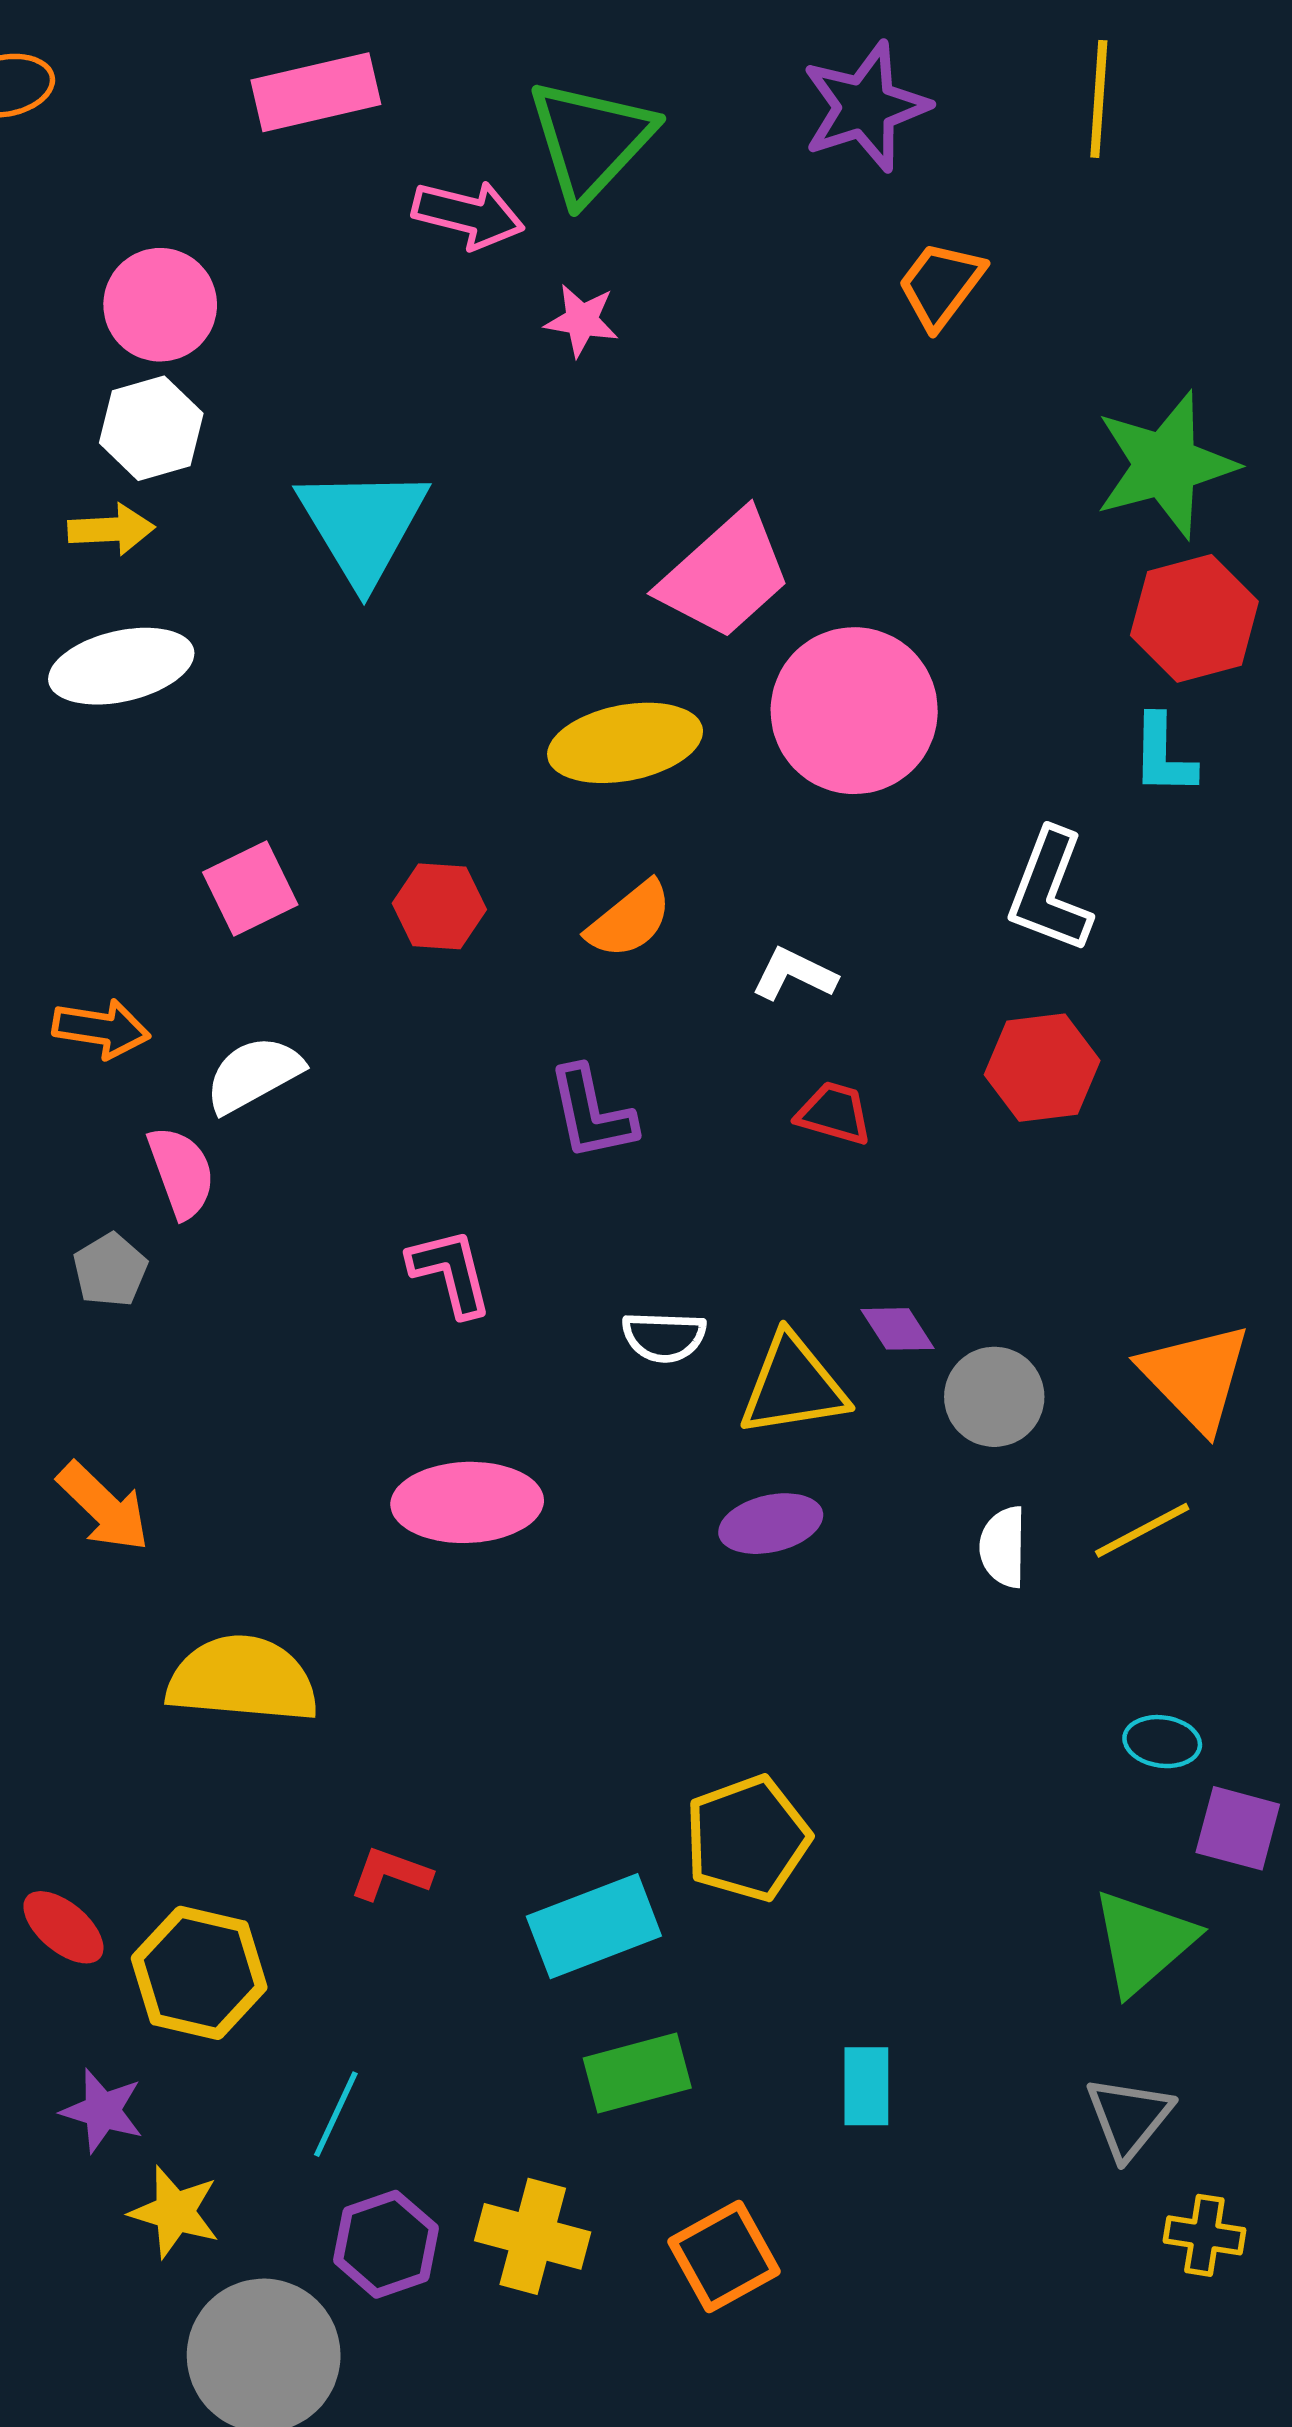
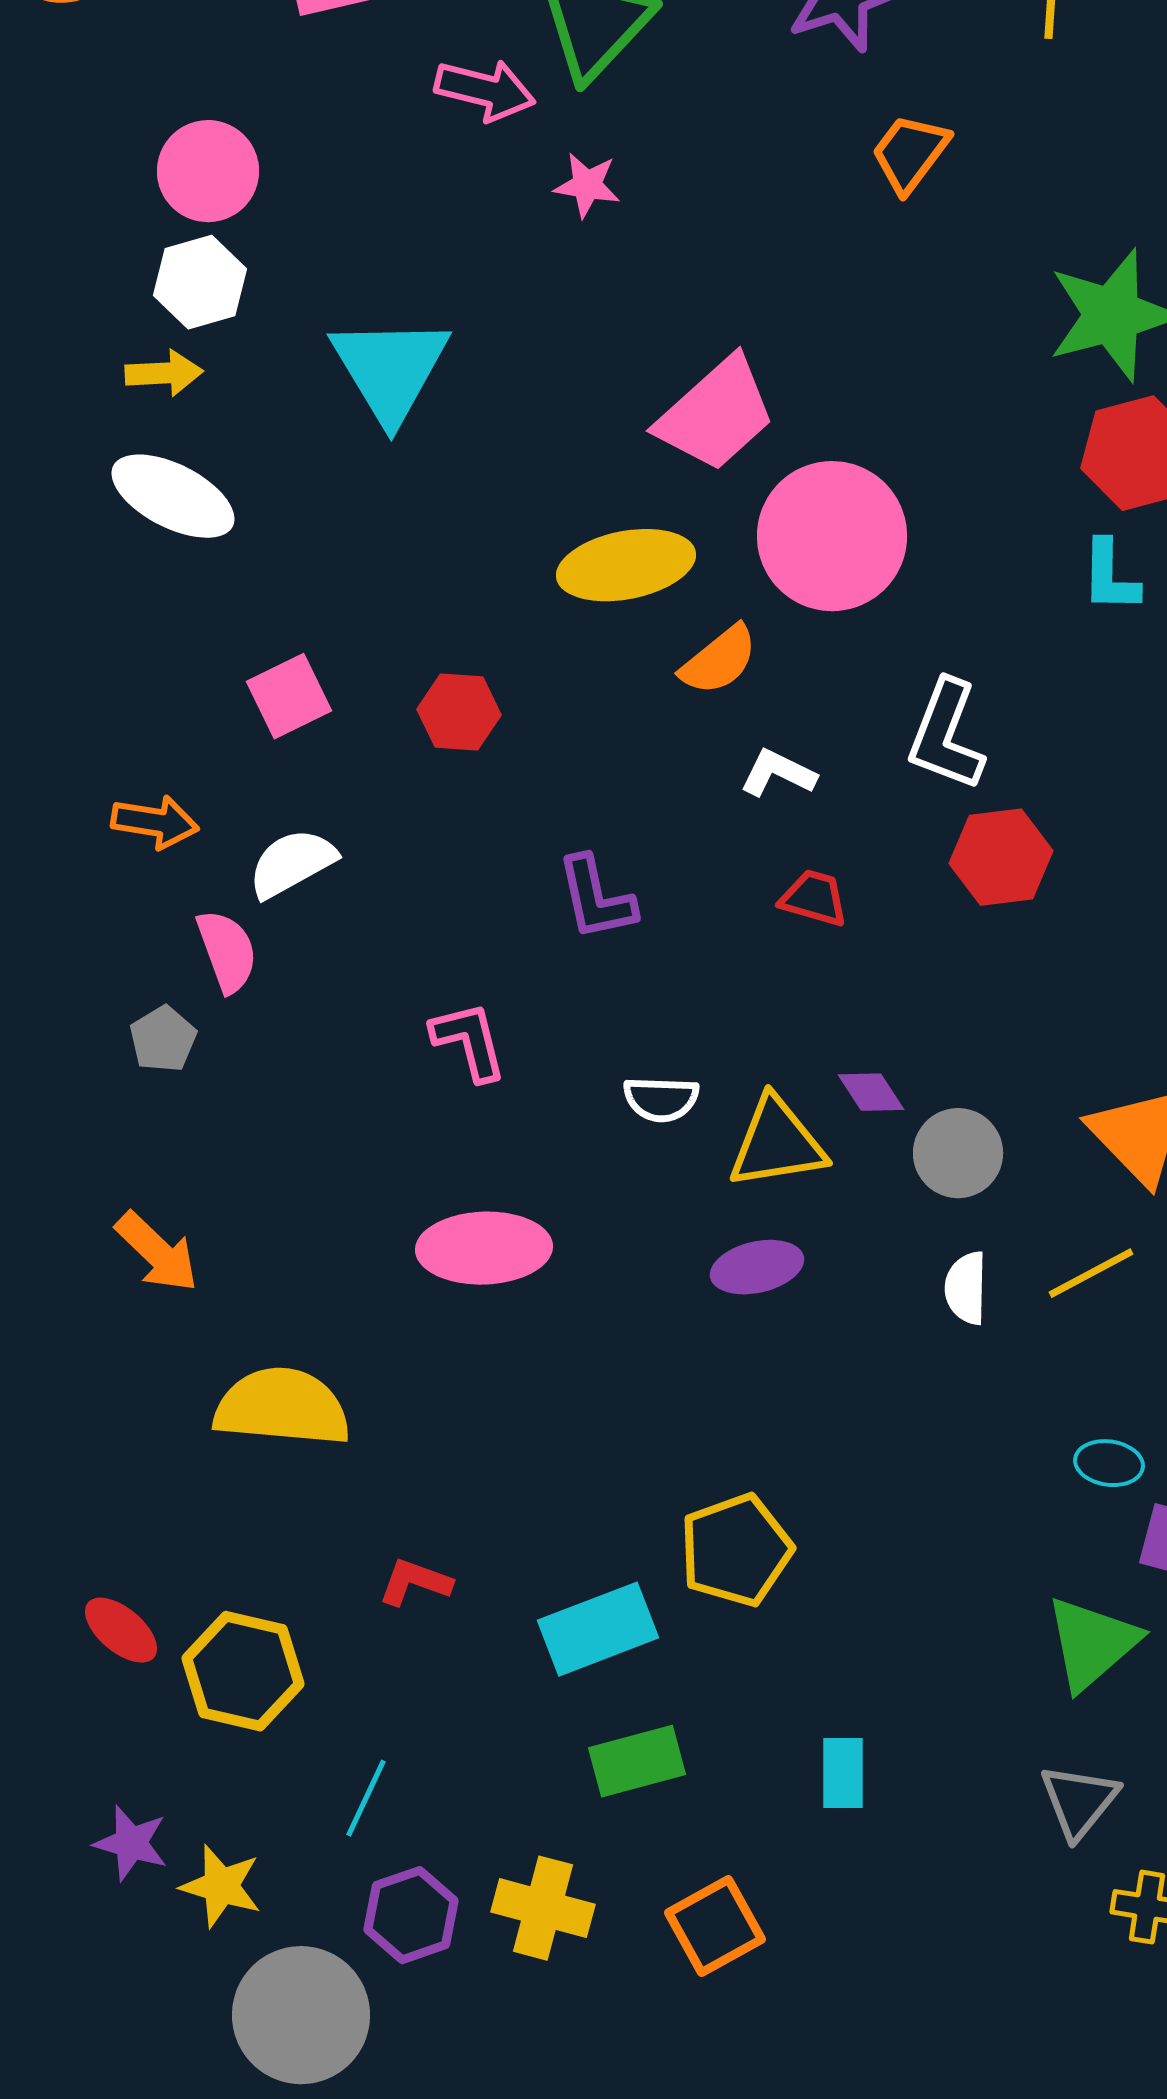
white ellipse: (121, 666) -> (173, 496), turned 40
white L-shape: (1050, 891) -> (946, 735), moved
orange semicircle: (629, 920) -> (719, 660), moved
purple star: (102, 2111) -> (131, 1843), moved

